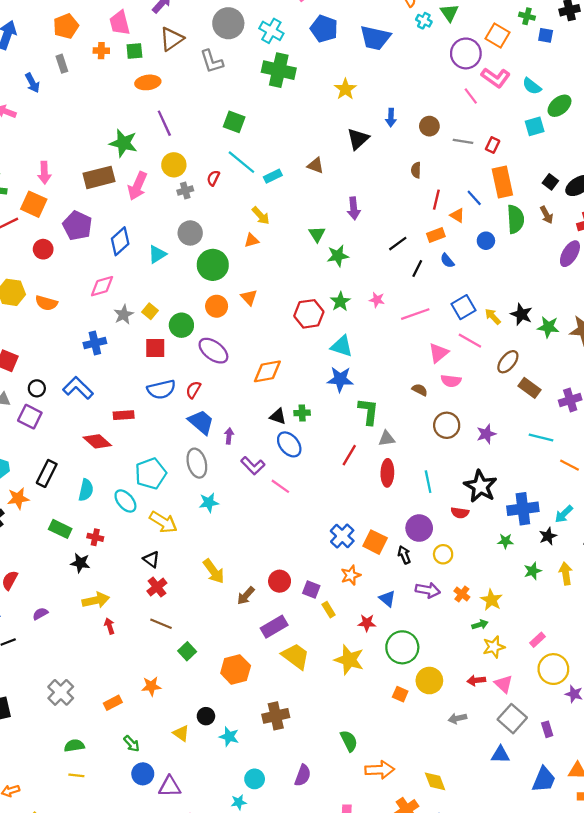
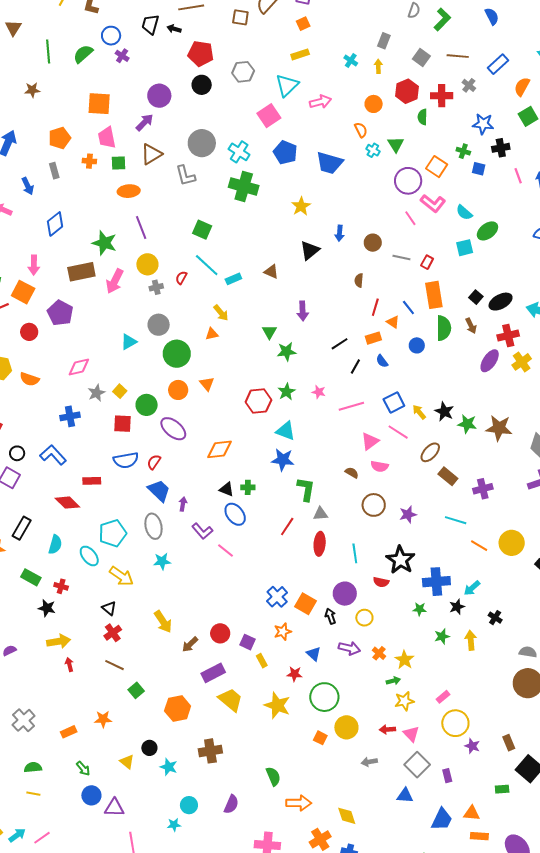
blue diamond: (120, 241) -> (55, 224), moved

